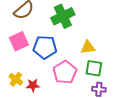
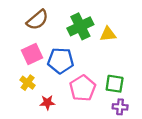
yellow triangle: (88, 47) -> (108, 34), moved
yellow cross: (16, 79) -> (28, 83), moved

